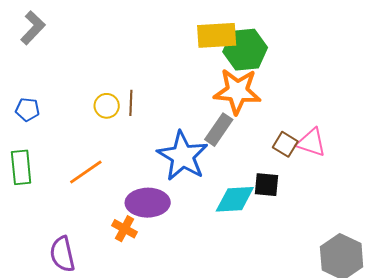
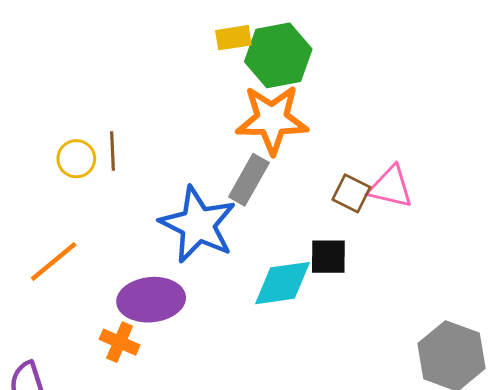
yellow rectangle: (217, 35) -> (233, 38), size x0.6

